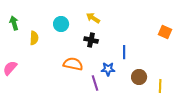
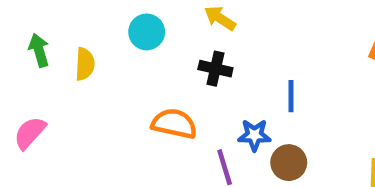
green arrow: (14, 23) -> (39, 50), moved
brown circle: (139, 77) -> (289, 163), moved

